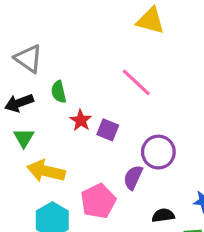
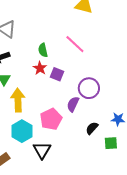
green semicircle: (59, 92) -> (43, 50), moved
yellow arrow: (46, 171) -> (18, 100), turned 75
black semicircle: (163, 215) -> (92, 128), turned -40

